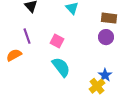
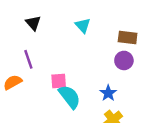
pink square: (57, 41) -> (59, 81), moved, turned -32
blue star: (105, 75) -> (108, 93), moved

